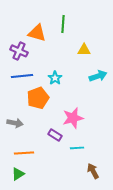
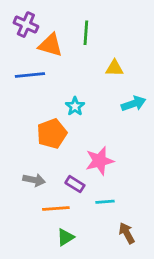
purple cross: (19, 51) -> (26, 25), moved
blue line: (22, 76) -> (30, 75), moved
gray arrow: (15, 123) -> (34, 180), moved
orange line: (24, 153) -> (56, 209), moved
green triangle: (18, 174) -> (65, 237), moved

